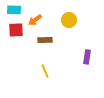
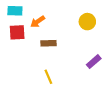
yellow circle: (69, 20) -> (87, 22), moved
purple rectangle: (87, 57) -> (94, 62), turned 40

